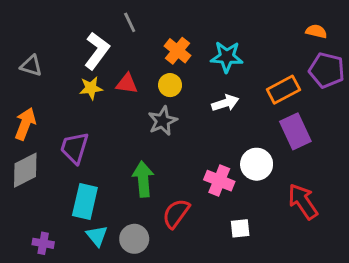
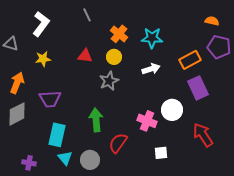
white L-shape: (97, 51) -> (41, 24), moved
gray triangle: (31, 66) -> (11, 44), moved
yellow star: (91, 88) -> (43, 59), moved
purple trapezoid: (75, 148) -> (50, 99), turned -110

